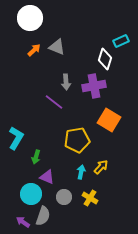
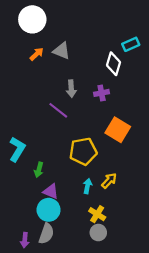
purple cross: (94, 86) -> (102, 93), size x0.6
cyan circle: (31, 194) -> (49, 210), moved
gray circle: (64, 197) -> (98, 233), moved
purple arrow: (23, 222) -> (25, 240), turned -120

